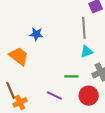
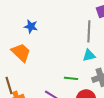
blue star: (36, 34) -> (31, 26), moved

